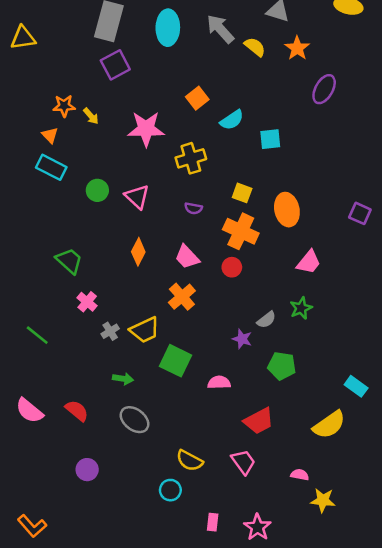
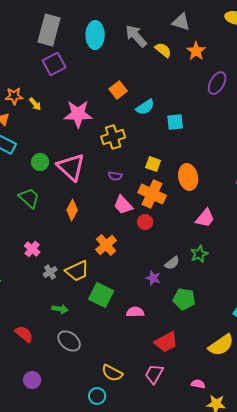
pink triangle: (137, 197) -> (71, 167), size x1.4
pink trapezoid: (187, 257) -> (123, 205), moved
green trapezoid: (69, 261) -> (29, 198), moved
pink trapezoid: (243, 462) -> (154, 374), turned -115

